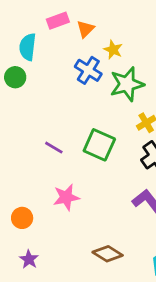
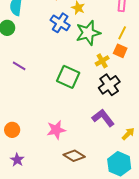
purple line: (54, 148) -> (19, 66), moved
pink star: (66, 197) -> (56, 130), moved

